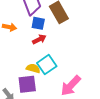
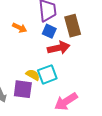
red arrow: (39, 39) -> (59, 48), moved, size x1.5

